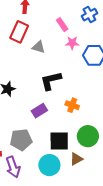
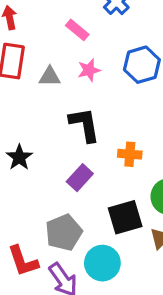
pink star: (72, 43) -> (89, 70), moved
black L-shape: (51, 81) -> (85, 125), turned 110
cyan circle: (49, 165) -> (102, 263), moved

